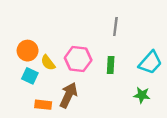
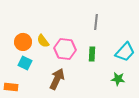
yellow semicircle: (48, 63) -> (43, 41), moved
orange rectangle: (43, 105) -> (11, 87), moved

